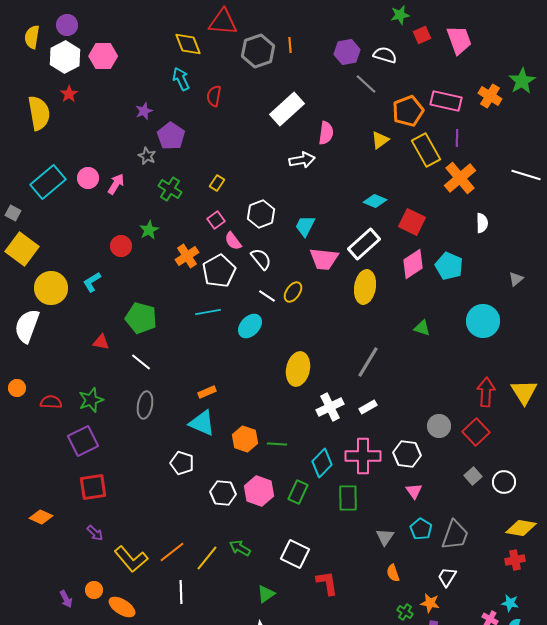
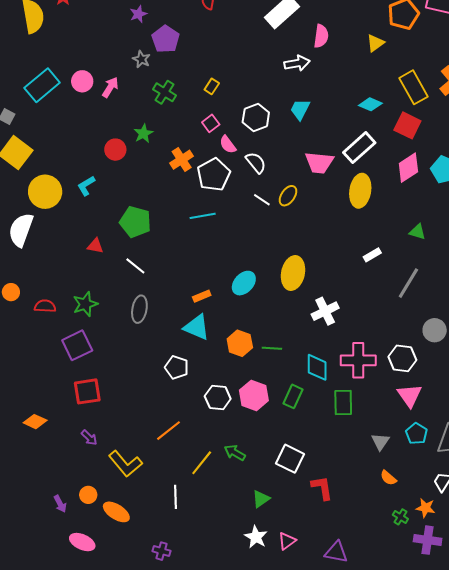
yellow rectangle: (426, 150) -> (413, 87), moved
cyan trapezoid: (305, 226) -> (300, 109), moved
cyan ellipse: (250, 326) -> (244, 283), moved
gray line: (368, 362) -> (408, 283), moved
white rectangle: (368, 407) -> (372, 255), moved
cyan diamond: (322, 463) -> (317, 367), turned -44
pink triangle: (414, 491) -> (409, 395), size x1.5
orange line: (172, 552) -> (169, 431), moved
orange semicircle: (393, 573) -> (388, 478), turned -30

